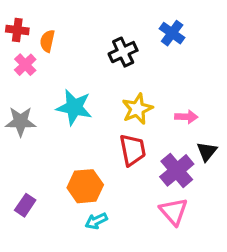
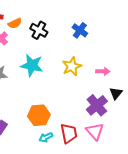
blue cross: (172, 33) -> (80, 30), moved
orange semicircle: (47, 41) -> (15, 23), turned -128
black cross: (123, 52) -> (39, 30), moved, turned -36
red trapezoid: (133, 150) -> (69, 133), moved

